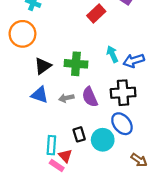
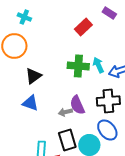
green cross: (76, 64) -> (78, 66), moved
gray arrow: (66, 98) -> (65, 112), moved
black rectangle: (79, 134) -> (67, 140), size x1.5

